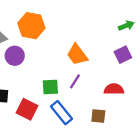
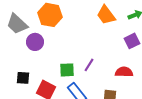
orange trapezoid: (77, 55) -> (106, 15), moved

